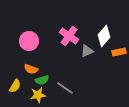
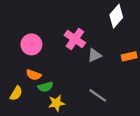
white diamond: (104, 36) -> (116, 16), moved
gray line: (65, 88) -> (98, 95), moved
yellow star: (38, 95) -> (56, 103), moved

